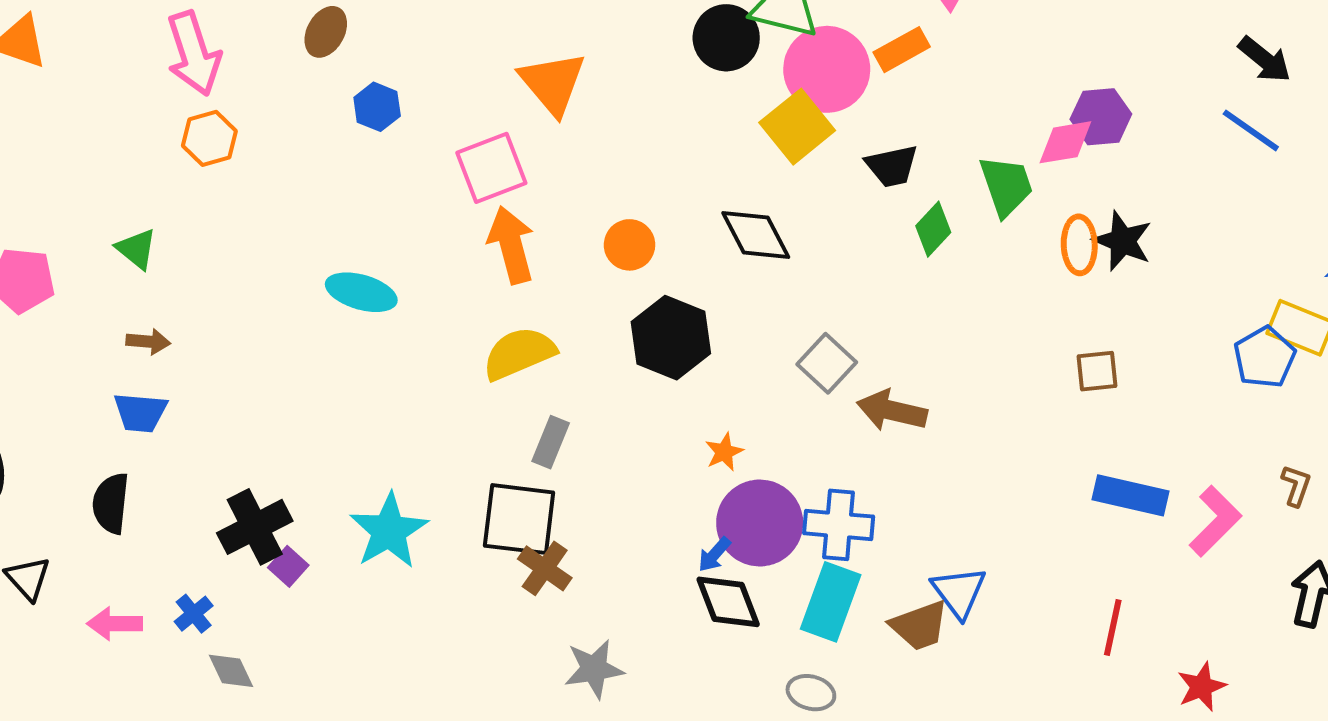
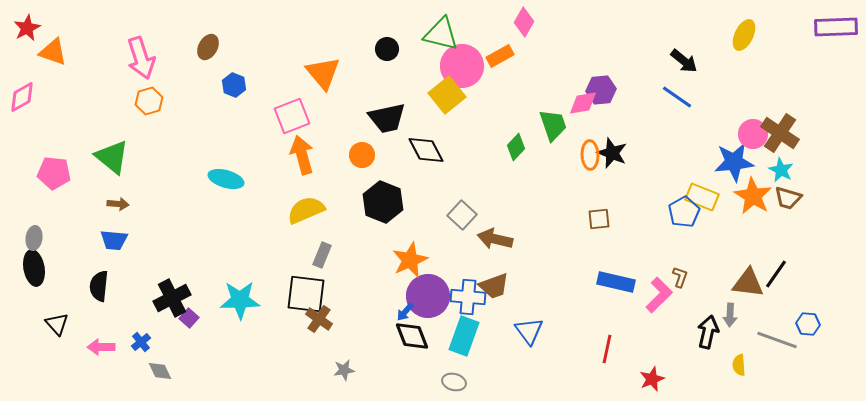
black circle: (726, 38) -> (387, 49), moved, size x0.7
black trapezoid: (892, 166) -> (387, 118), moved, size x1.4
green triangle: (136, 249) -> (112, 157), size x1.6
orange star: (724, 452) -> (410, 260), size x1.8
brown L-shape: (1296, 486) -> (680, 277), moved
cyan star: (389, 531) -> (240, 300), turned 30
brown trapezoid: (919, 626) -> (494, 286), moved
gray star: (594, 669) -> (344, 370), size x0.7

